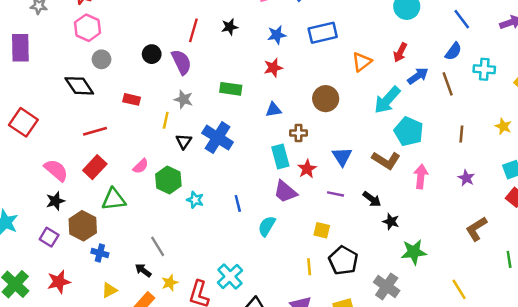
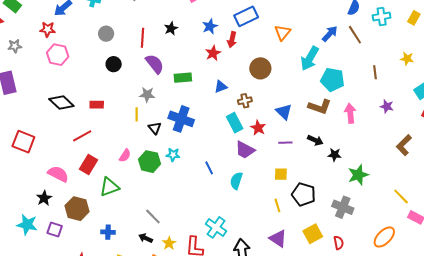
red arrow: (400, 52) -> (232, 40), moved
gray circle: (102, 59) -> (106, 34), moved
purple semicircle: (181, 62) -> (155, 64), moved
red rectangle: (132, 99) -> (97, 105), moved
cyan star: (195, 200) -> (173, 155), moved
black star: (55, 201) -> (44, 198), moved
brown hexagon: (83, 226) -> (77, 209), moved
purple square: (49, 237) -> (55, 229), moved

